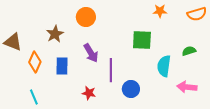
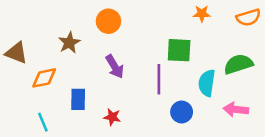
green semicircle: (189, 51) -> (238, 64), size x1.6
orange diamond: (35, 62) -> (44, 78), turned 55
blue rectangle: (62, 66) -> (78, 99), moved
purple line: (111, 70) -> (159, 79), moved
blue circle: (131, 89) -> (182, 112), moved

